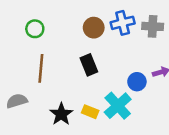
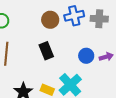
blue circle: (137, 82) -> (86, 56), moved

